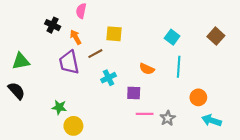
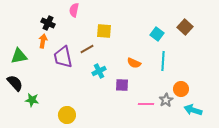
brown square: (216, 36) -> (185, 27), moved
orange arrow: (76, 37) -> (43, 41), moved, turned 40
green star: (59, 107) -> (32, 100), moved
pink line: (145, 114) -> (146, 104), moved
gray star: (168, 118) -> (166, 100), moved

